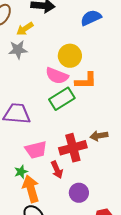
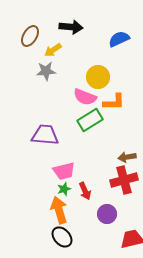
red cross: (73, 148) -> (124, 180), moved
green star: (21, 172) -> (64, 189), moved

